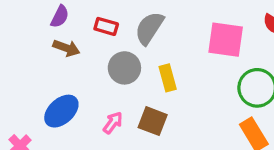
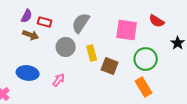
red rectangle: (106, 26) -> (45, 22), moved
blue ellipse: (61, 111) -> (28, 73), turned 50
brown square: (153, 121) -> (110, 66), moved

